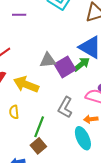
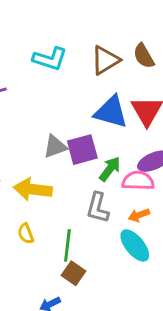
green arrow: (82, 64) -> (110, 169), moved
purple square: (65, 67) -> (82, 150), turned 30

